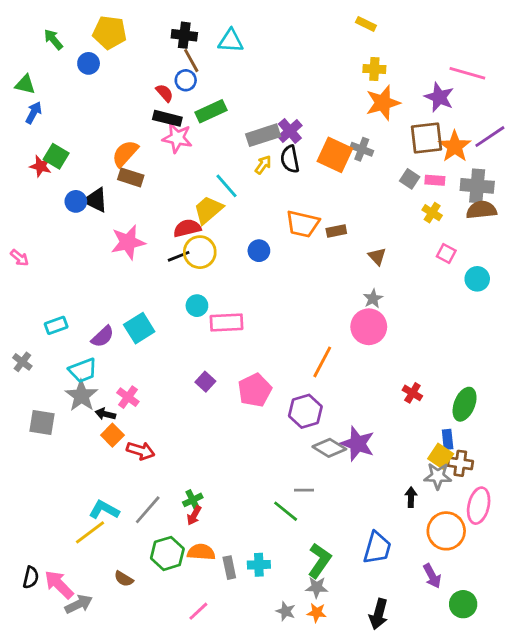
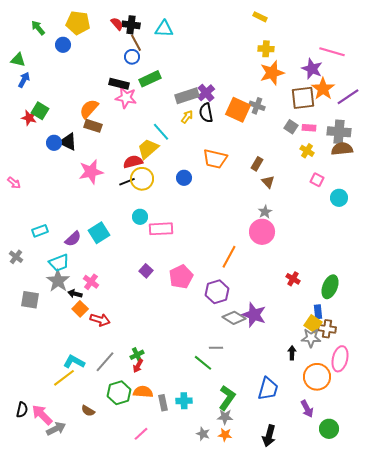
red semicircle: (165, 93) -> (117, 24), moved
orange star: (455, 146) -> (323, 89), moved
brown rectangle: (336, 231) -> (257, 164), moved, turned -48

